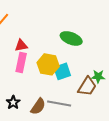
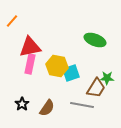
green ellipse: (71, 38) -> (95, 40), moved
red triangle: (21, 45) -> (30, 47), size x1.6
gray line: (59, 103) -> (82, 105), moved

